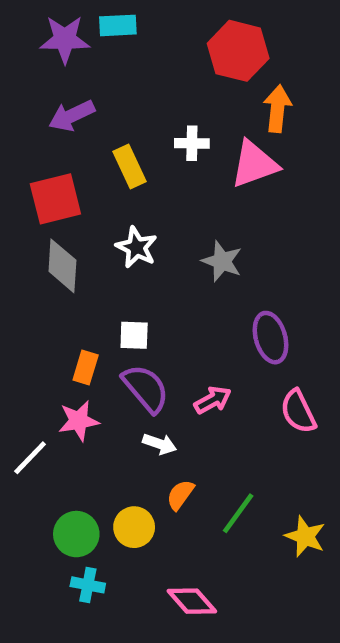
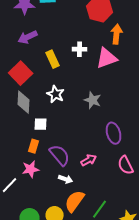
red square: (55, 199) -> (21, 73), turned -30
white square: (134, 335) -> (41, 124), moved
orange semicircle: (180, 495) -> (75, 201), size x1.6

